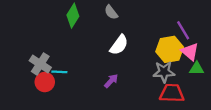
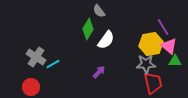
green diamond: (73, 16) -> (88, 29), moved
cyan line: (59, 72) -> (53, 64), turned -32
red circle: (45, 82) -> (31, 87), moved
red trapezoid: (172, 93) -> (153, 83), turned 75

